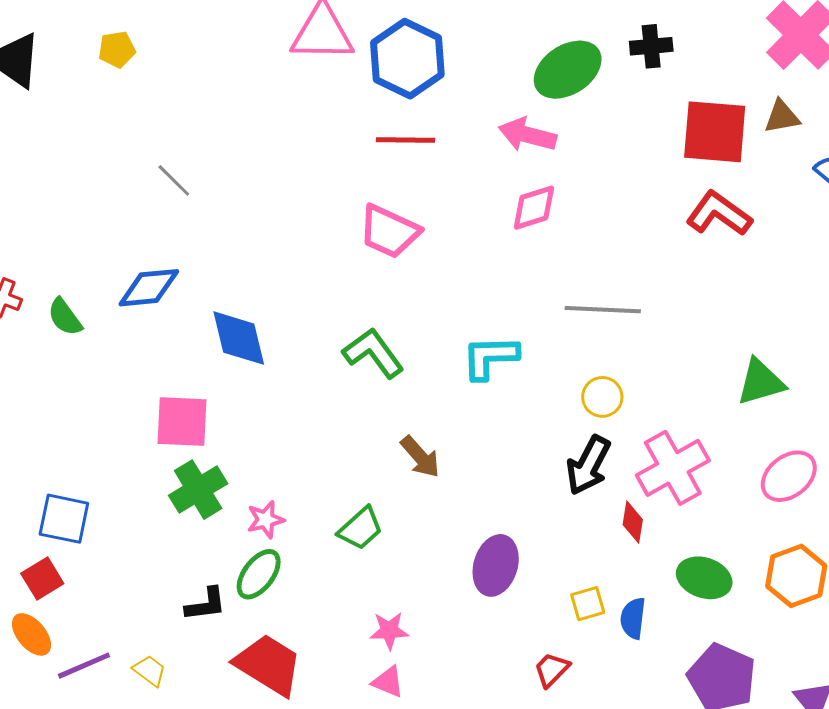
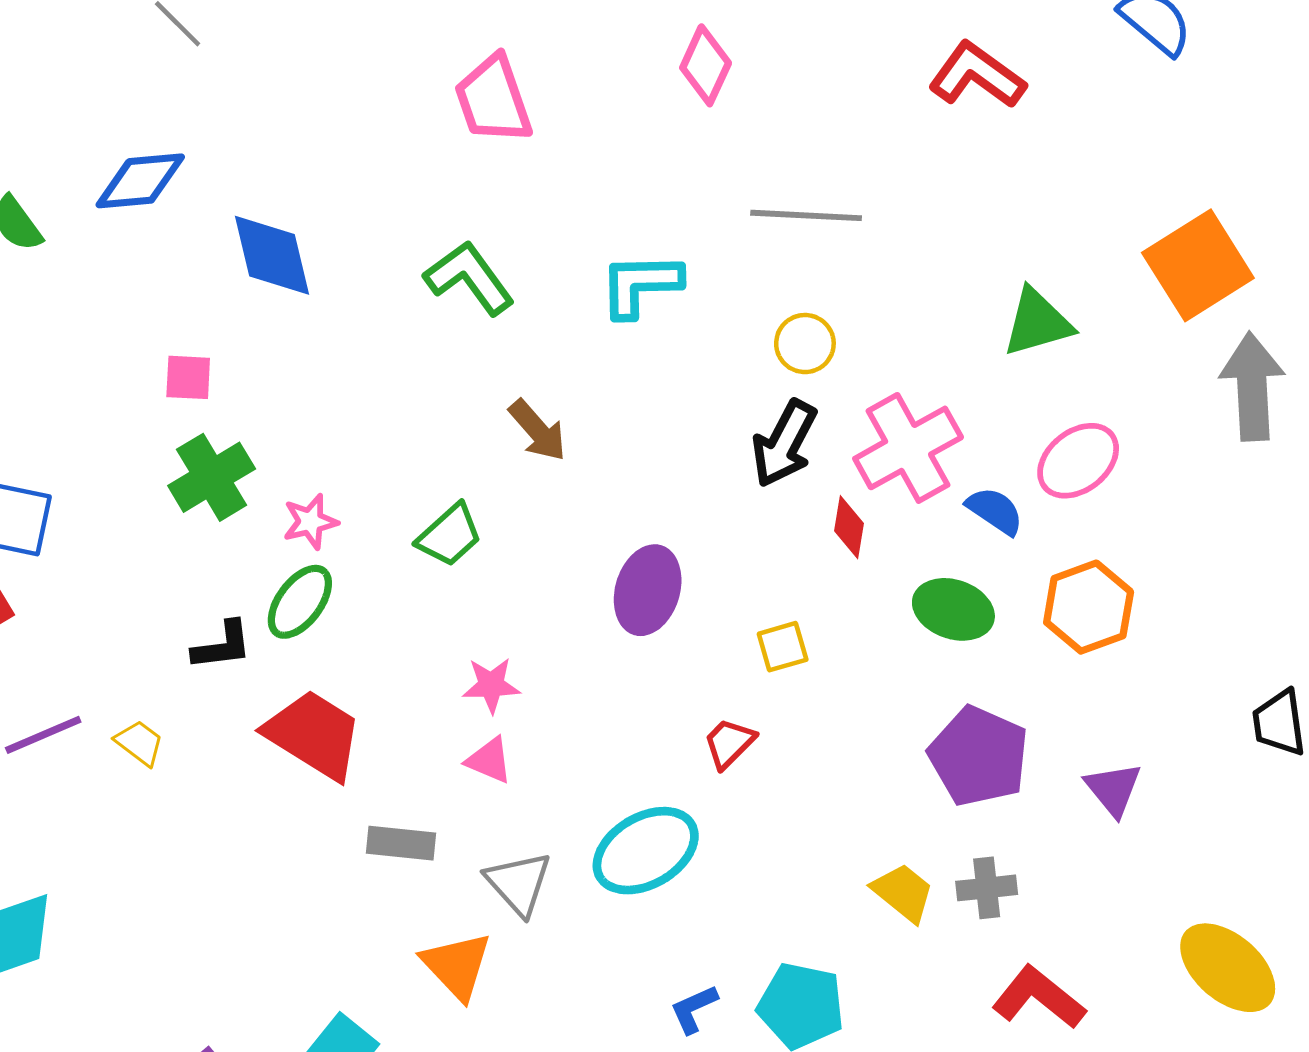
pink diamond: (534, 208) -> (706, 65), turned -48
pink trapezoid: (389, 231) -> (493, 100), turned 46
pink square: (182, 422) -> (188, 377), size x0.6
blue semicircle: (633, 618) -> (995, 511), moved, turned 117

